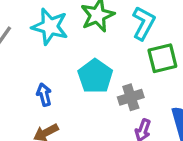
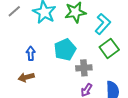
green square: (162, 58) -> (109, 48), turned -36

